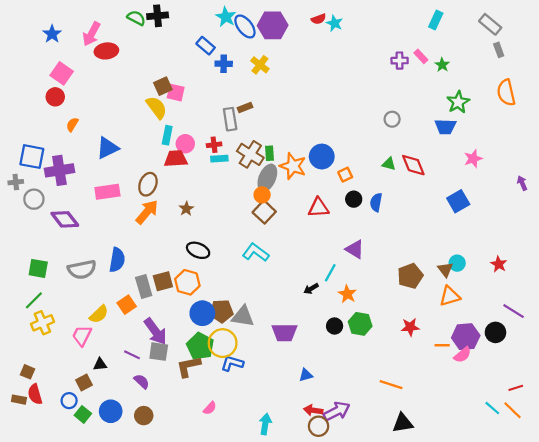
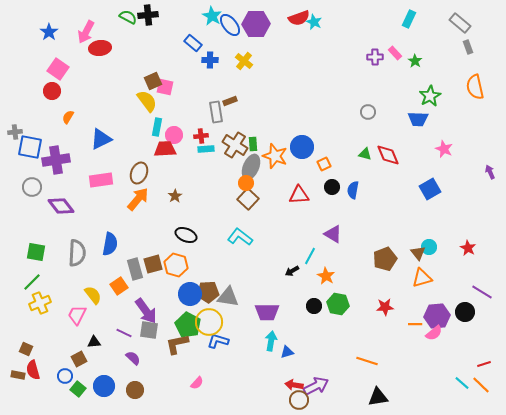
red semicircle: (319, 19) -> (299, 18), size x1.5
pink star: (473, 159) -> (444, 149), turned -30
gray cross: (16, 182) -> (15, 132), moved
gray semicircle: (82, 270) -> (77, 253), turned -76
yellow semicircle: (99, 314) -> (93, 295), turned -84
cyan arrow: (265, 424) -> (271, 341), moved

